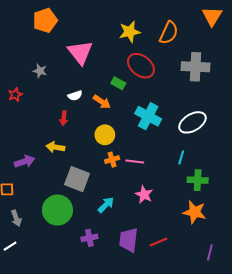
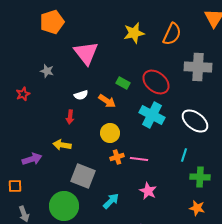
red ellipse: (141, 66) -> (156, 82), moved
white ellipse: (192, 122) -> (195, 121), turned 68
orange star: (195, 212) -> (197, 208), size x0.7

